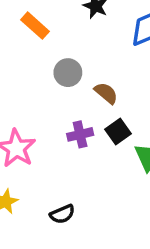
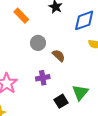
black square: (118, 132) -> (61, 101), moved

